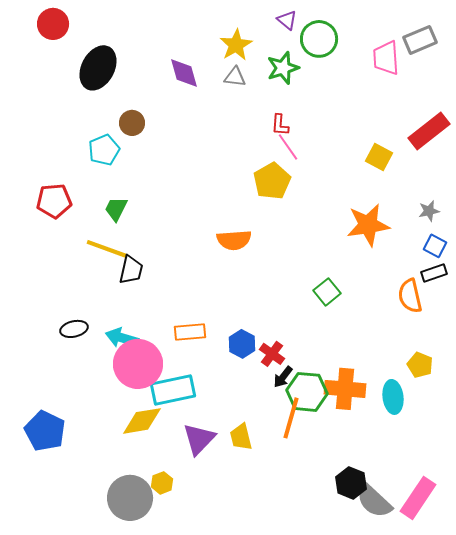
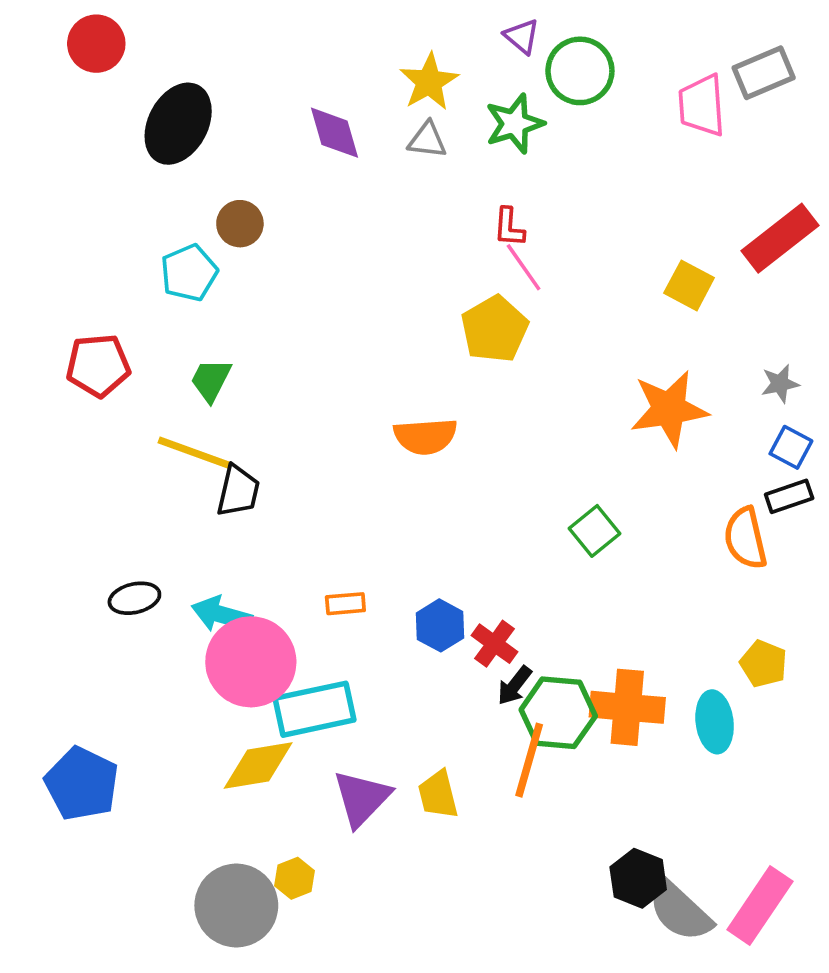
orange rectangle: (190, 332) -> (345, 604), size x0.7

